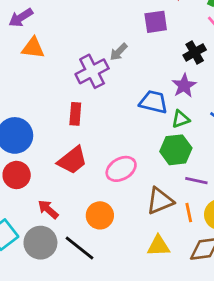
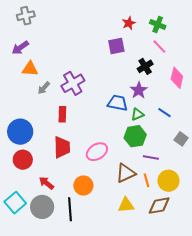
gray arrow: (119, 52) -> (44, 88), moved
red trapezoid: (72, 160) -> (62, 147), turned -50
black line: (80, 248) -> (70, 209), turned 50

